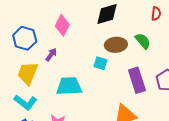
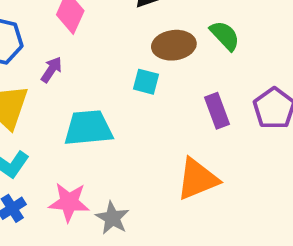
purple rectangle: (137, 80) -> (217, 111), size x0.7

